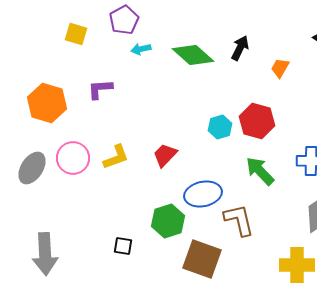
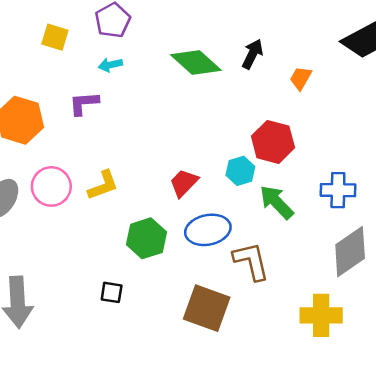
cyan arrow: (141, 49) -> (110, 65), moved
cyan hexagon: (220, 127) -> (240, 171), moved
red trapezoid: (165, 155) -> (184, 183), moved
green hexagon: (168, 221) -> (146, 238), moved

